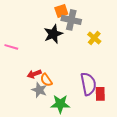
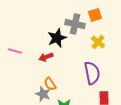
orange square: (61, 11) -> (95, 15), moved
red arrow: (34, 74) -> (46, 57), moved
purple semicircle: (88, 84) -> (92, 73), moved

